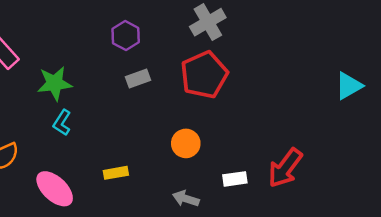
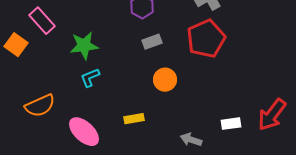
cyan L-shape: (62, 123) -> (90, 78), turned 35
orange circle: (186, 143) -> (165, 80), moved

